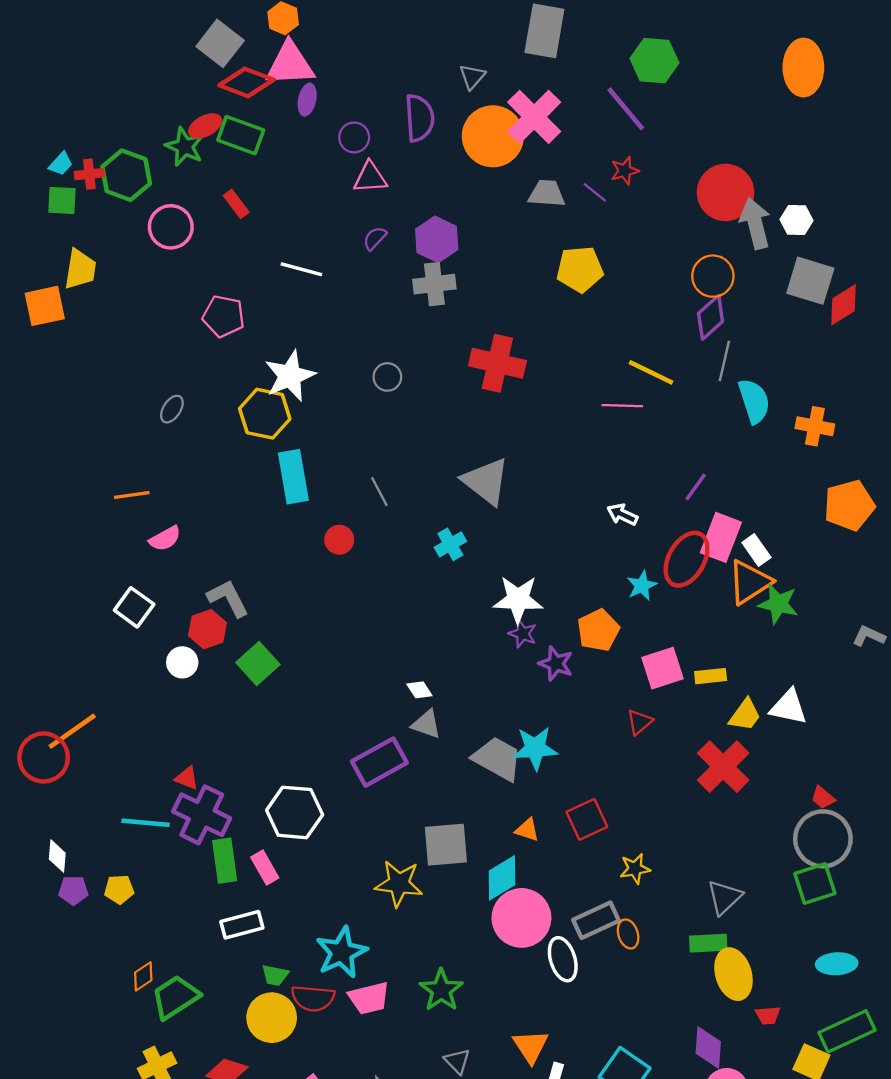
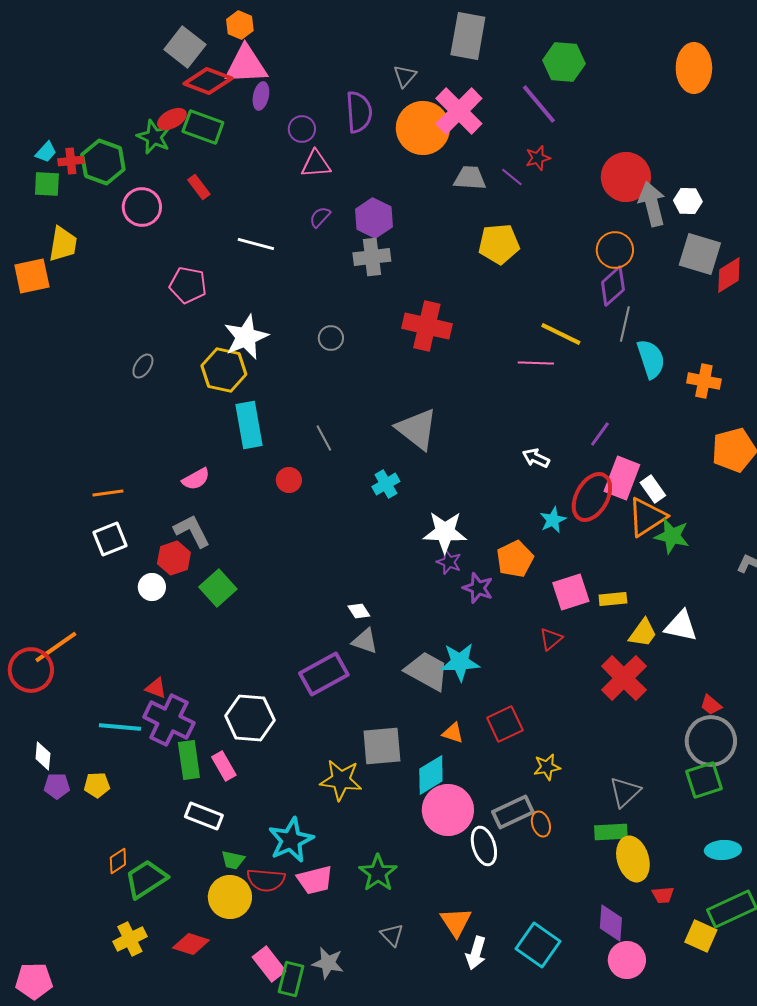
orange line: (132, 495) -> (108, 493), moved
pink semicircle: (165, 539) -> (196, 479), moved
white square: (134, 607) -> (110, 539), turned 32
white rectangle: (242, 925) -> (204, 816), turned 36

